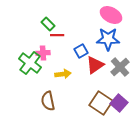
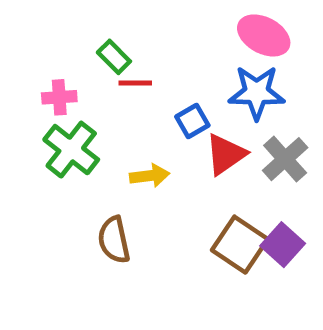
pink cross: (43, 53) -> (59, 97), moved

